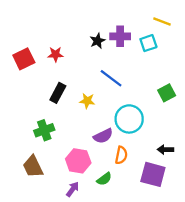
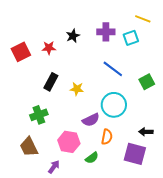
black star: (97, 41) -> (73, 36), moved
blue line: (111, 78) -> (113, 69), moved
purple arrow: (73, 189) -> (54, 167), moved

